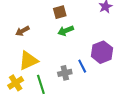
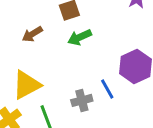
brown arrow: (22, 31) -> (32, 34), moved

